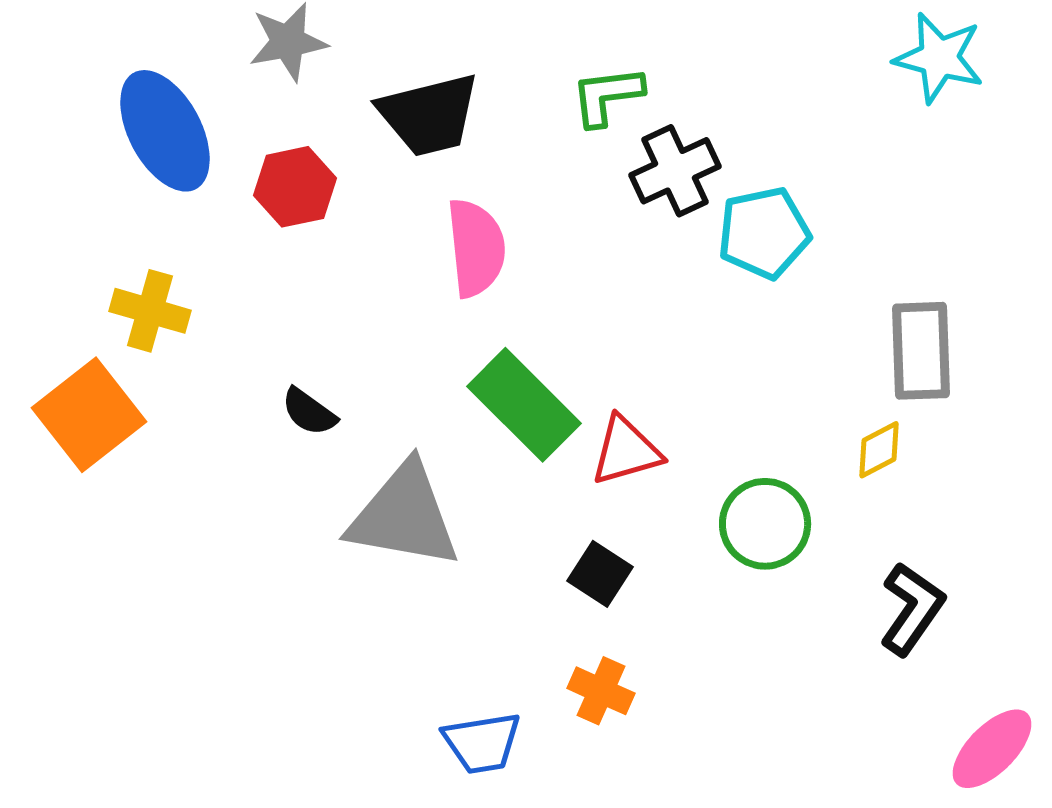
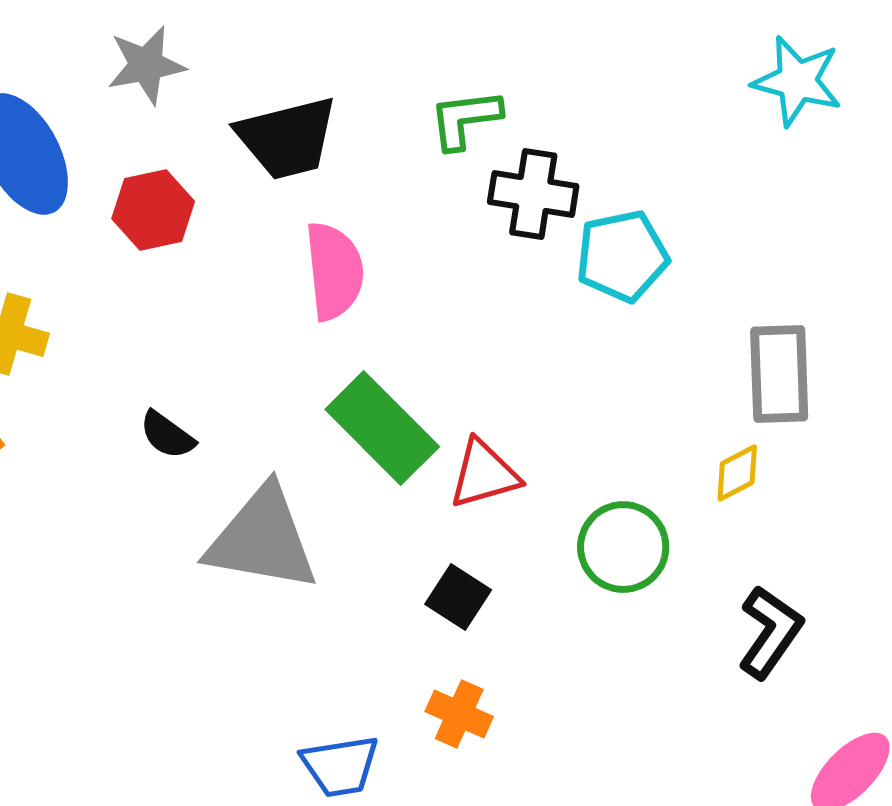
black cross: (675, 171) -> (533, 194), turned 34

